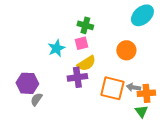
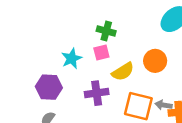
yellow semicircle: (86, 63) -> (123, 72), moved
purple hexagon: (27, 83) -> (49, 87), moved

